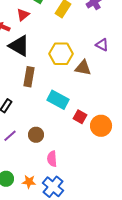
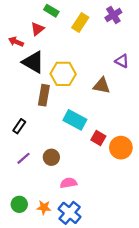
yellow hexagon: (61, 54) -> (63, 74), moved
pink semicircle: (52, 159) -> (68, 183), turned 84

